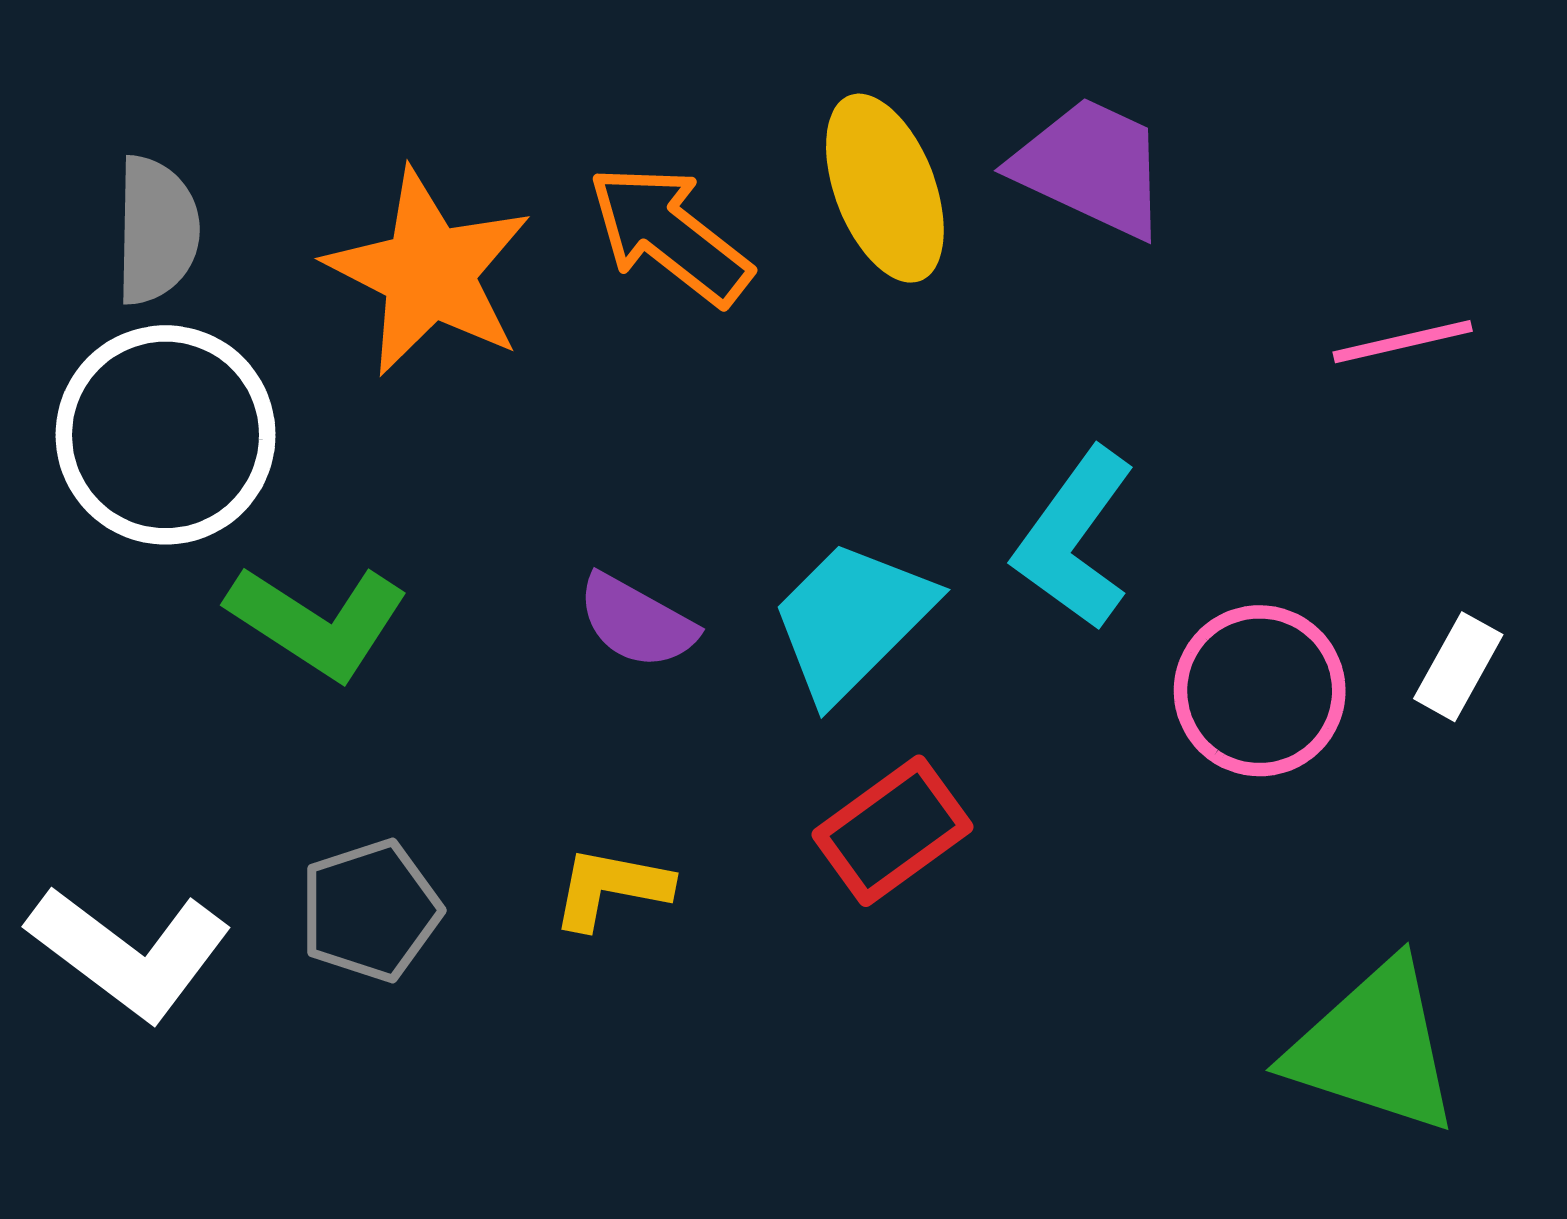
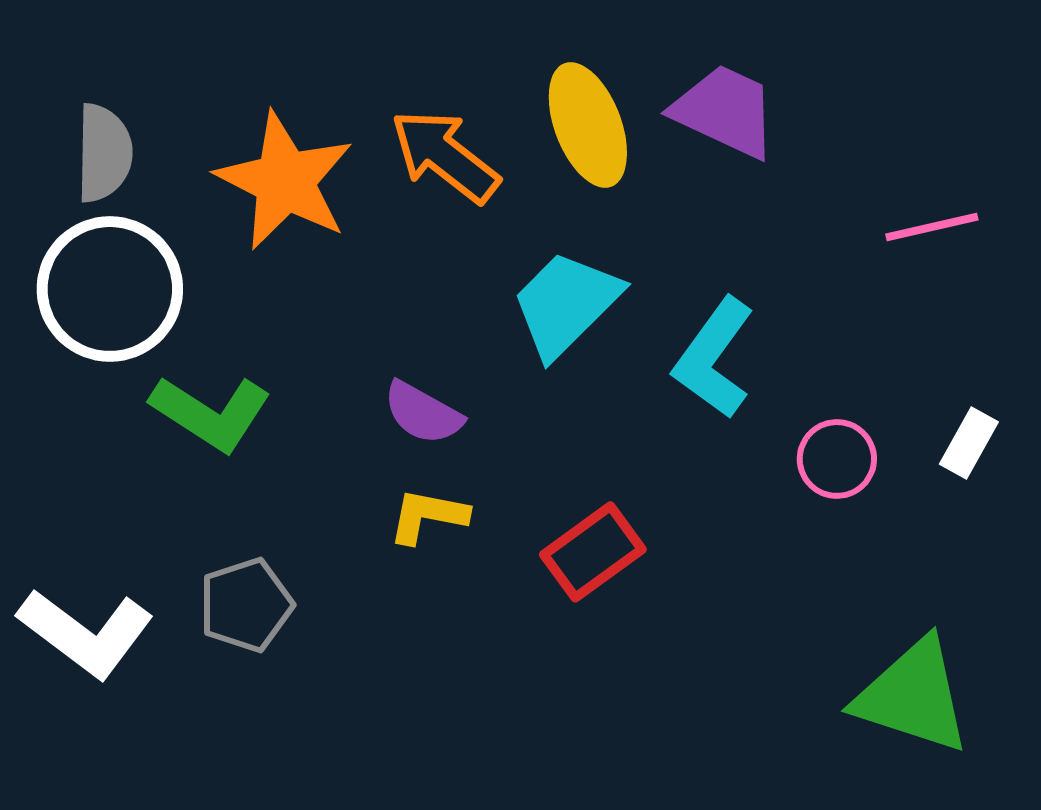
cyan trapezoid: (852, 620) -> (566, 304), moved
pink circle: (1260, 691) -> (837, 459), size x0.7
yellow L-shape: (611, 888) -> (428, 516), moved

